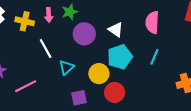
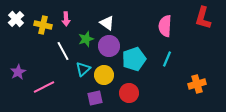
green star: (70, 12) -> (86, 39), moved
white triangle: (116, 30) -> (107, 23), moved
purple circle: (84, 34) -> (109, 46), moved
yellow circle: (99, 74) -> (104, 75), moved

